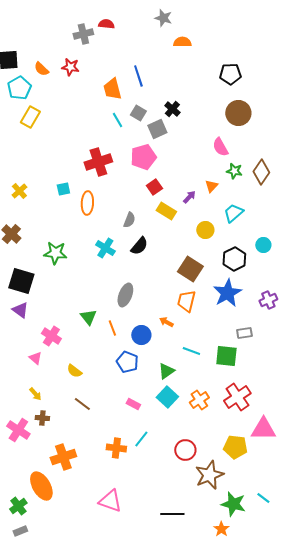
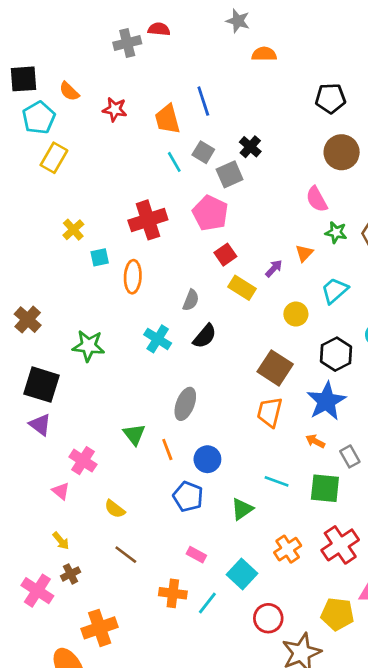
red star: (70, 67) -> (115, 109), moved
pink pentagon: (143, 157) -> (210, 213), turned -30
yellow cross: (19, 191) -> (73, 230), moved
orange arrow: (166, 322) -> (315, 441), moved
gray rectangle: (244, 333) -> (350, 456), turned 70
cyan square: (167, 397) -> (242, 574), moved
brown cross: (42, 418) -> (71, 574), turned -32
orange cross: (116, 448) -> (173, 593), moved

